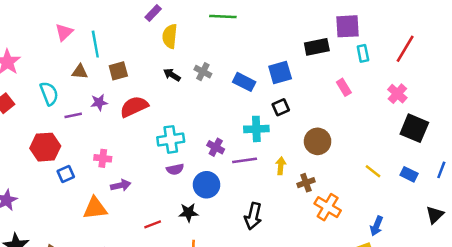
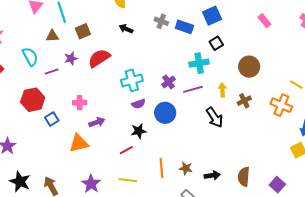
gray cross: (203, 72) -> (161, 21), moved
purple cross: (216, 147) -> (169, 82), turned 32
orange cross: (328, 207) -> (281, 105), moved
black star: (188, 212) -> (139, 131), moved
black arrow: (253, 216) -> (214, 117), moved, turned -40

